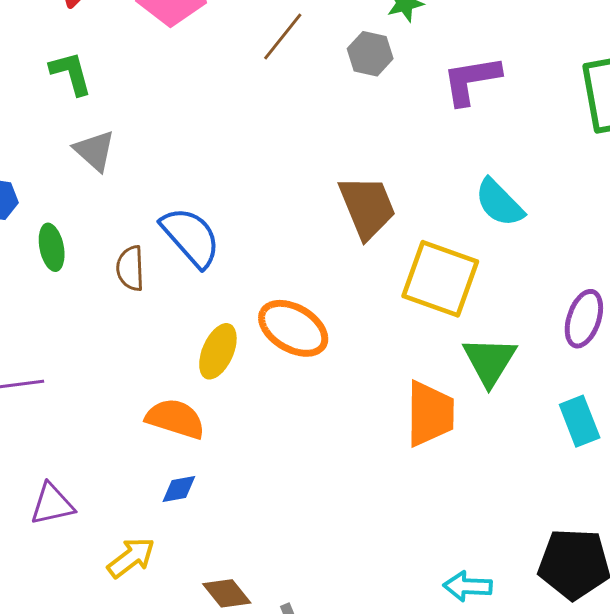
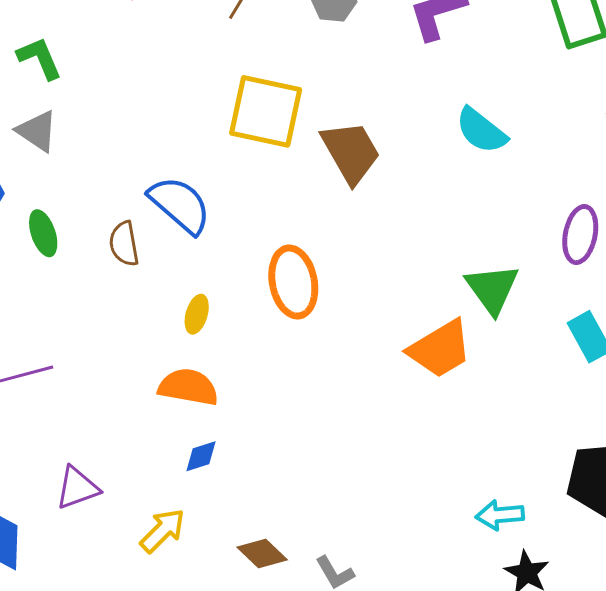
gray triangle: (95, 151) -> (37, 131), moved
yellow square: (440, 279) -> (266, 111), moved
orange ellipse: (293, 328) -> (293, 282), turned 56
yellow ellipse: (218, 351) -> (197, 314), moved, size x0.7
orange trapezoid: (430, 414) -> (440, 349), turned 66

